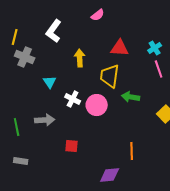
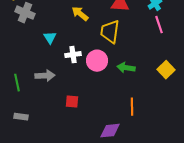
yellow arrow: (80, 58) -> (80, 14), turned -48
green arrow: (131, 97) -> (126, 68), moved
white cross: (73, 99) -> (73, 55), turned -35

